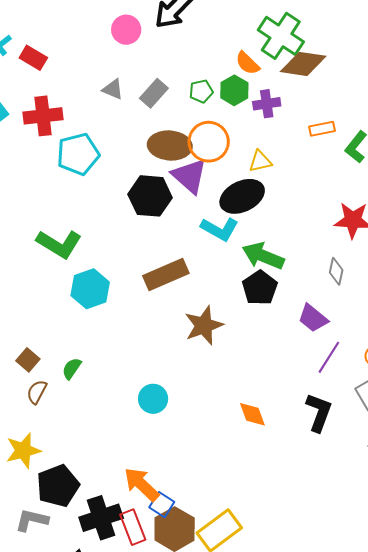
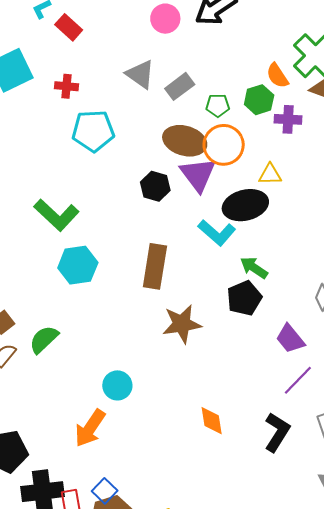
gray triangle: (113, 89) -> (140, 74), size x1.4
green pentagon: (201, 91) -> (218, 105), moved
red cross: (43, 116) -> (66, 86), size x0.6
black hexagon: (150, 196) -> (155, 186), size x0.7
green arrow: (263, 256) -> (254, 268), size x0.7
brown rectangle: (166, 275) -> (155, 266), turned -69
green semicircle: (72, 368) -> (44, 339), size x1.4
orange arrow: (142, 484) -> (90, 428), moved, turned -111

